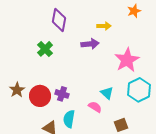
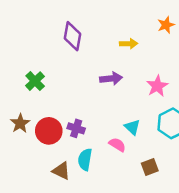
purple arrow: (90, 44) -> (111, 79), moved
green cross: (45, 49) -> (35, 81), moved
pink star: (127, 60) -> (157, 86), size x0.7

